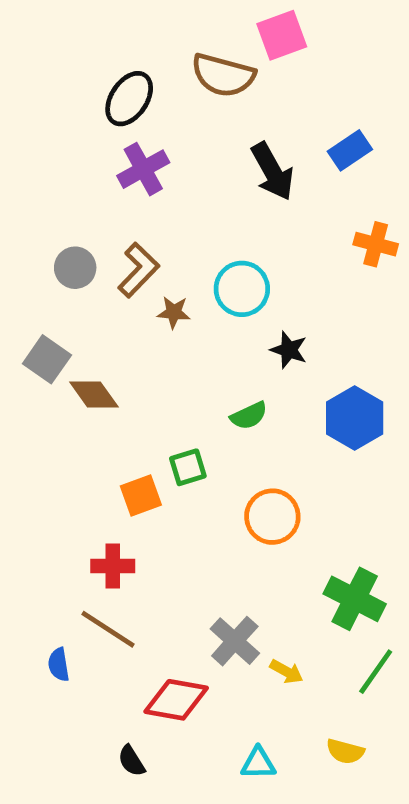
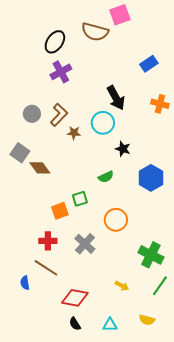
black arrow: (272, 171) -> (116, 98), moved
gray cross: (235, 641) -> (85, 244), moved
black semicircle: (131, 761) -> (75, 324), moved

